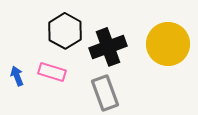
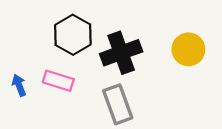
yellow circle: (168, 44) -> (188, 49), size x0.7

